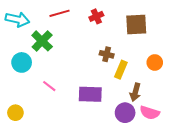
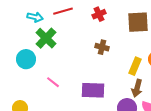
cyan arrow: (17, 19) -> (35, 17), moved, size x0.7
brown cross: (107, 54) -> (102, 47), moved
yellow rectangle: (121, 70) -> (135, 66), moved

